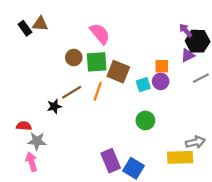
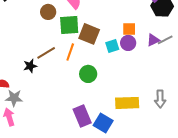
purple triangle: (188, 55) -> (153, 40), moved
brown circle: (74, 58) -> (48, 12), moved
green circle: (145, 120) -> (88, 74), moved
gray arrow: (195, 142) -> (160, 99), turned 102
yellow rectangle: (180, 157) -> (127, 103), moved

